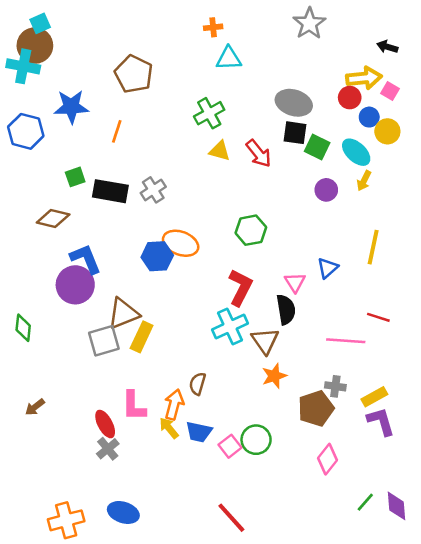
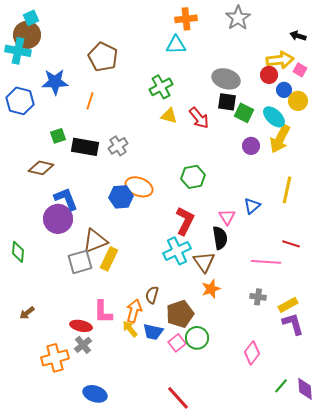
orange cross: (213, 27) -> (186, 19), moved, size x1.5
yellow arrow: (364, 181) -> (280, 139), size x1.8
brown pentagon: (316, 408) -> (180, 314), moved
red ellipse: (105, 424) -> (81, 326), turned -50
orange cross: (66, 520) -> (55, 358), moved

